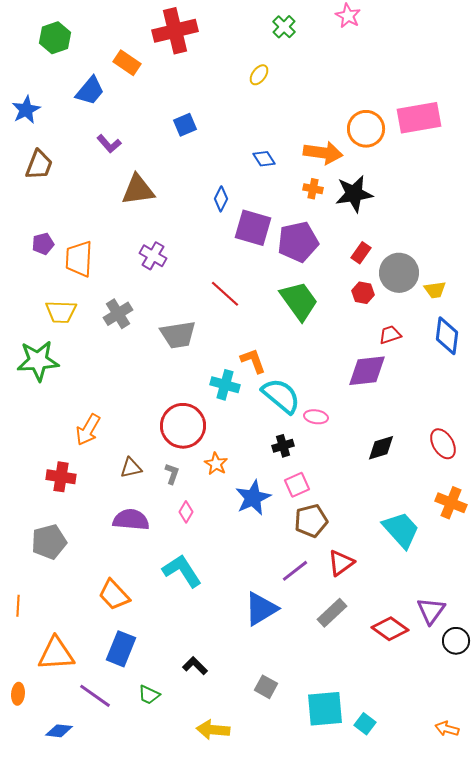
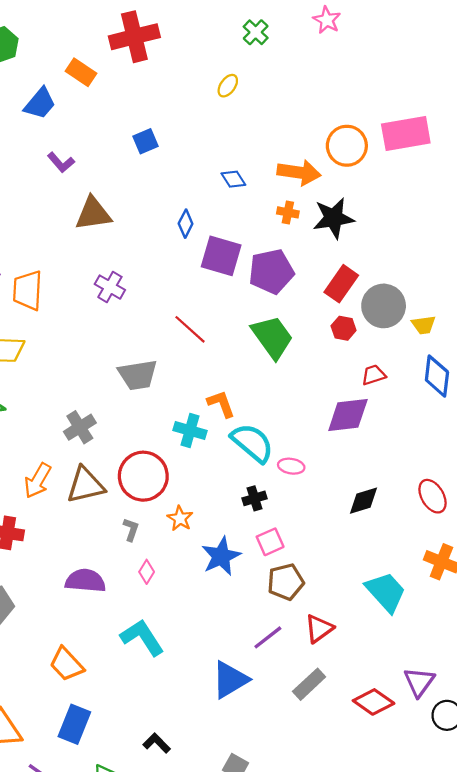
red rectangle: (361, 253) -> (341, 284), size x1.5
gray cross: (118, 314) -> (80, 427), moved
brown triangle: (131, 468) -> (85, 485), moved, size x1.6

